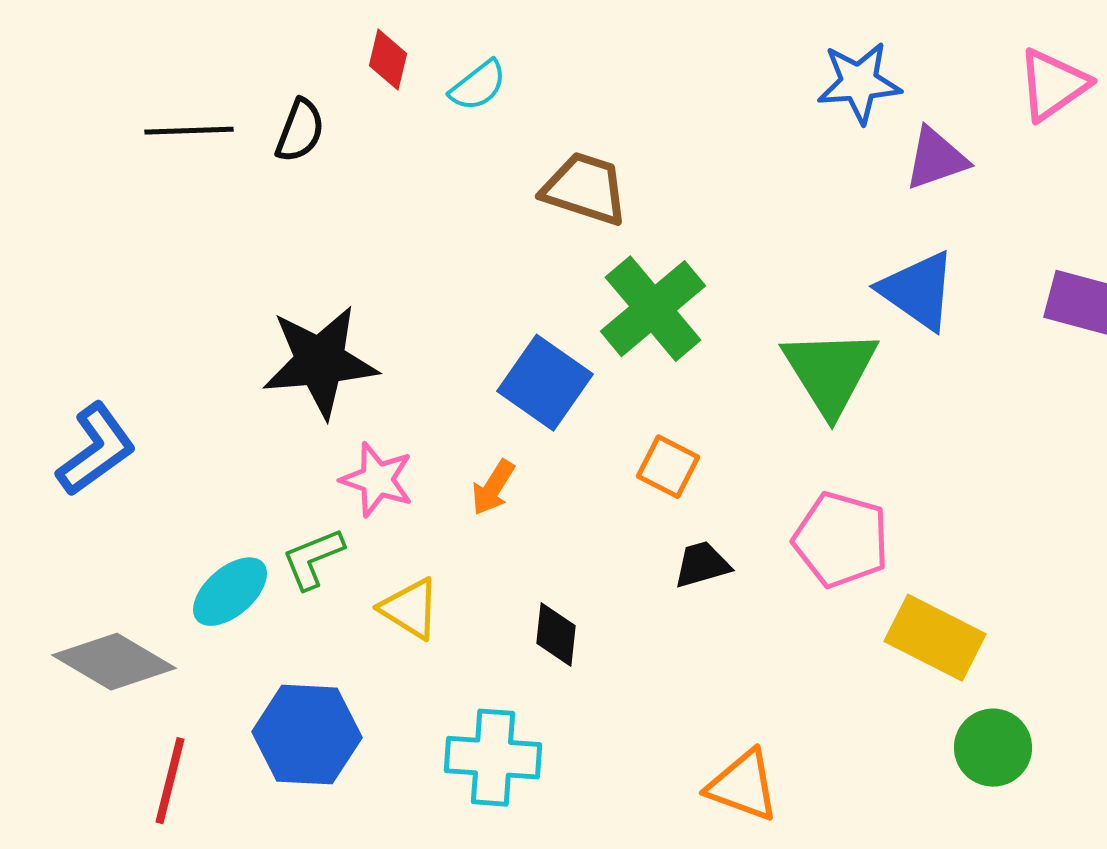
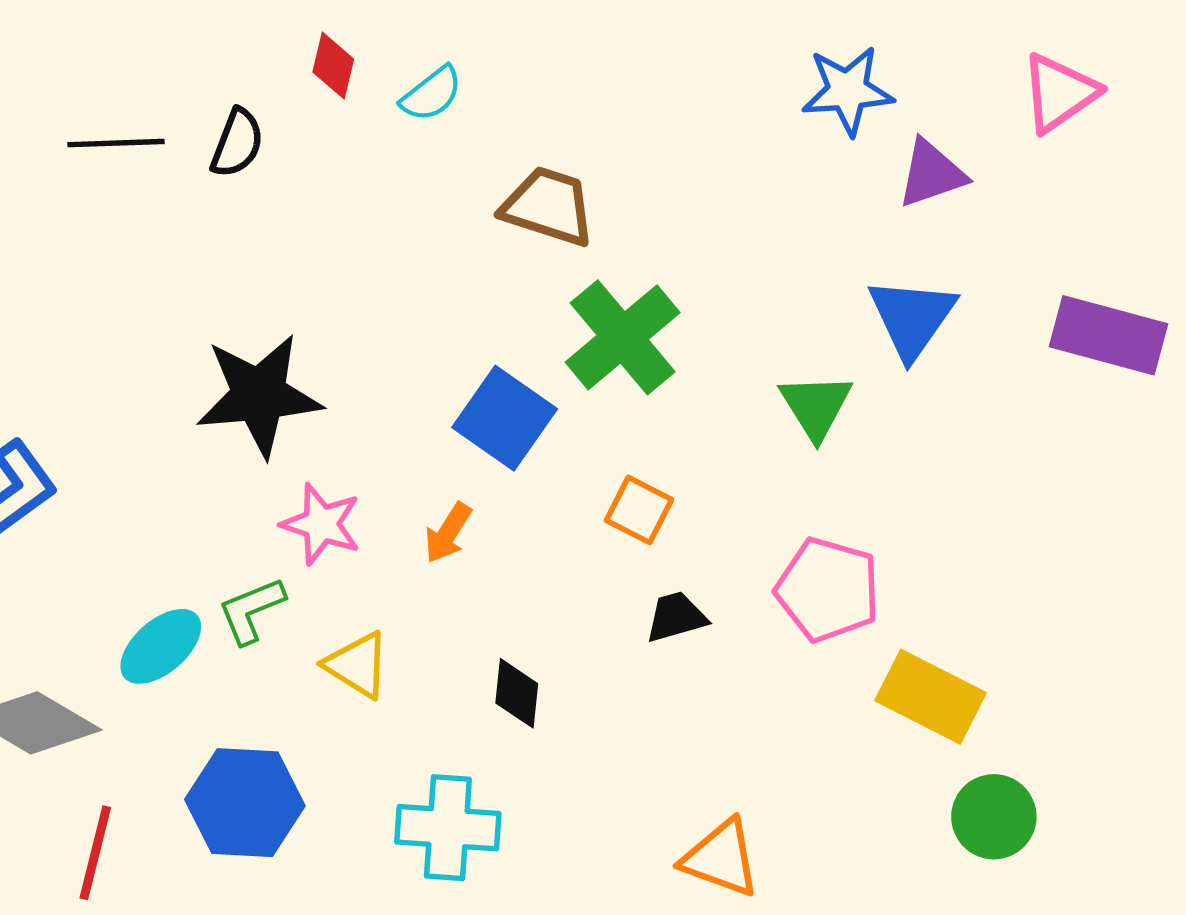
blue triangle: (918, 291) -> (912, 318), turned 30
green triangle: (830, 372) -> (816, 406), size x0.7

